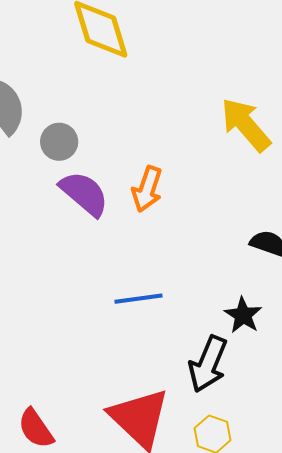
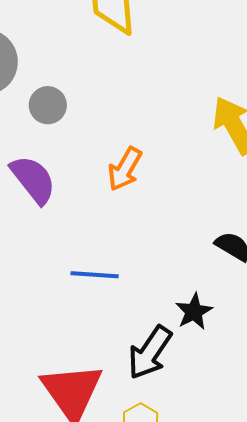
purple semicircle: (84, 194) -> (33, 180), moved

